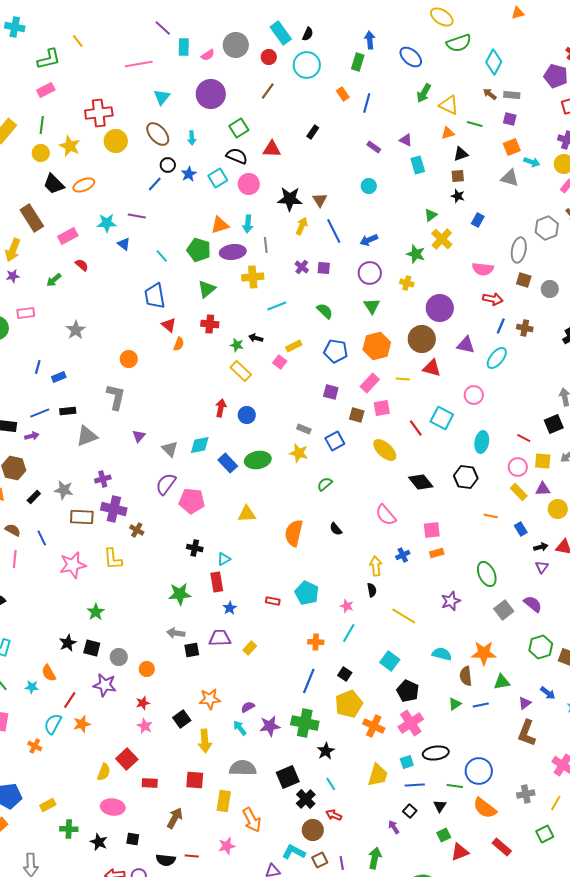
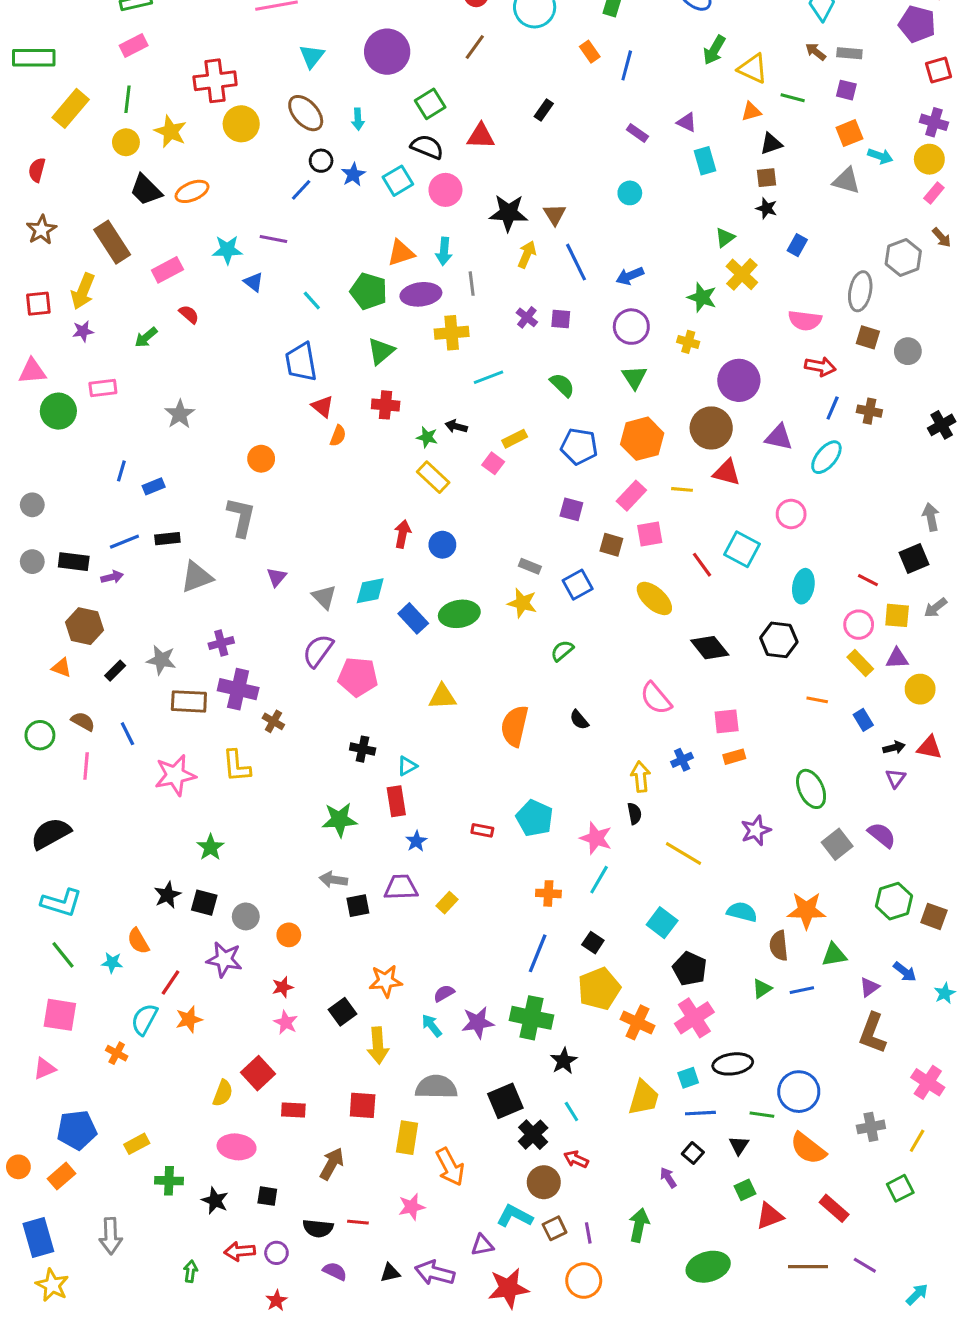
pink star: (347, 606) -> (596, 838), size x1.5

